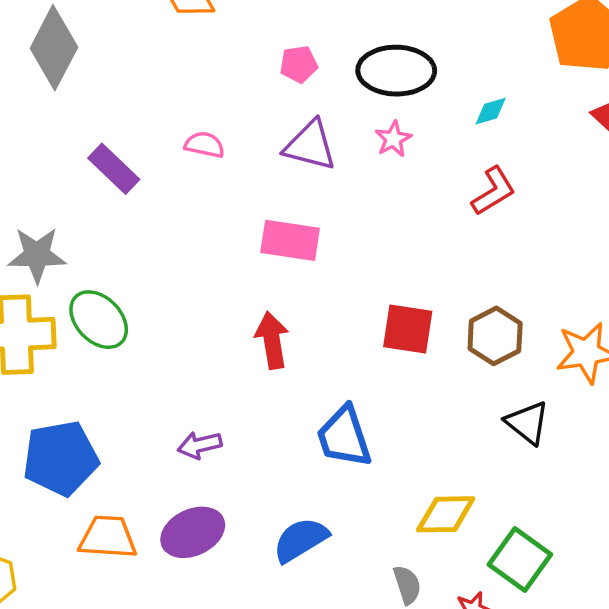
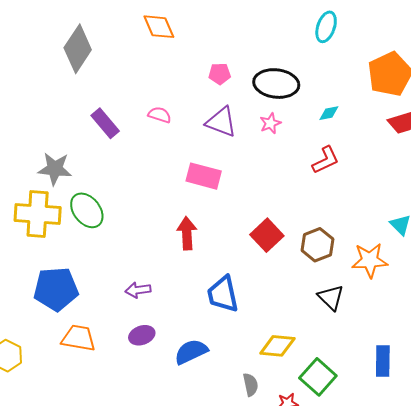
red square: (408, 329) -> (267, 235), turned 32
purple ellipse: (193, 532) -> (142, 335), moved, size x0.7

